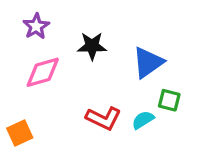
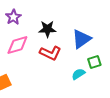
green square: (169, 100) -> (94, 62), turned -32
red L-shape: (104, 118) -> (50, 53), moved

